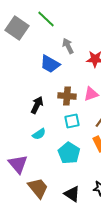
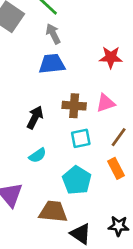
gray arrow: (68, 46) -> (53, 34), moved
blue trapezoid: (50, 64) -> (52, 64), turned 145
brown trapezoid: (38, 188) -> (53, 212), moved, turned -45

